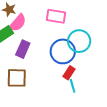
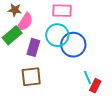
cyan circle: (79, 41) -> (57, 35), moved
red rectangle: (69, 73) -> (95, 86), moved

